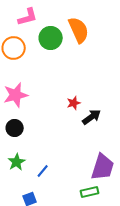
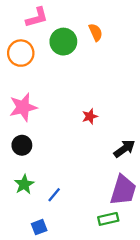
orange semicircle: (79, 30) -> (96, 32), size x0.6
black arrow: (92, 117) -> (124, 149), moved

